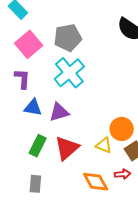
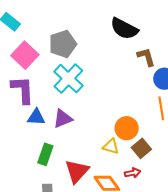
purple L-shape: (22, 79) -> (23, 90), size x1.4
red triangle: (67, 148) -> (77, 171), moved

